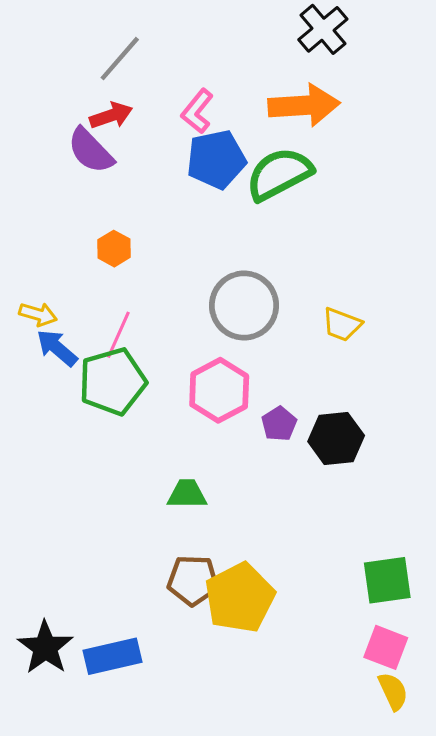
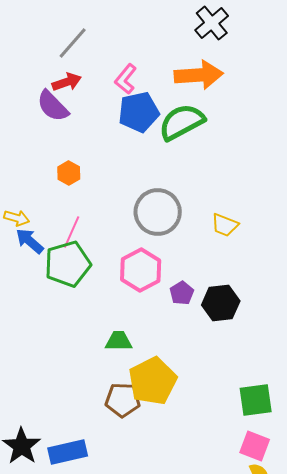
yellow pentagon: (240, 598) -> (153, 381), moved

